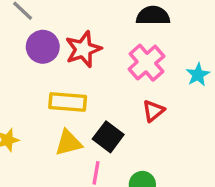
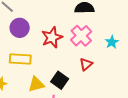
red star: (83, 49) -> (52, 37), moved
yellow rectangle: (68, 102) -> (20, 59), moved

